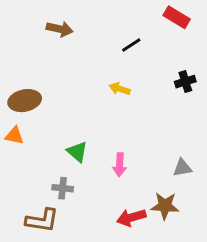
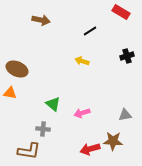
brown ellipse: (25, 101) -> (17, 69), turned 35
pink arrow: (120, 165) -> (82, 113), turned 70

